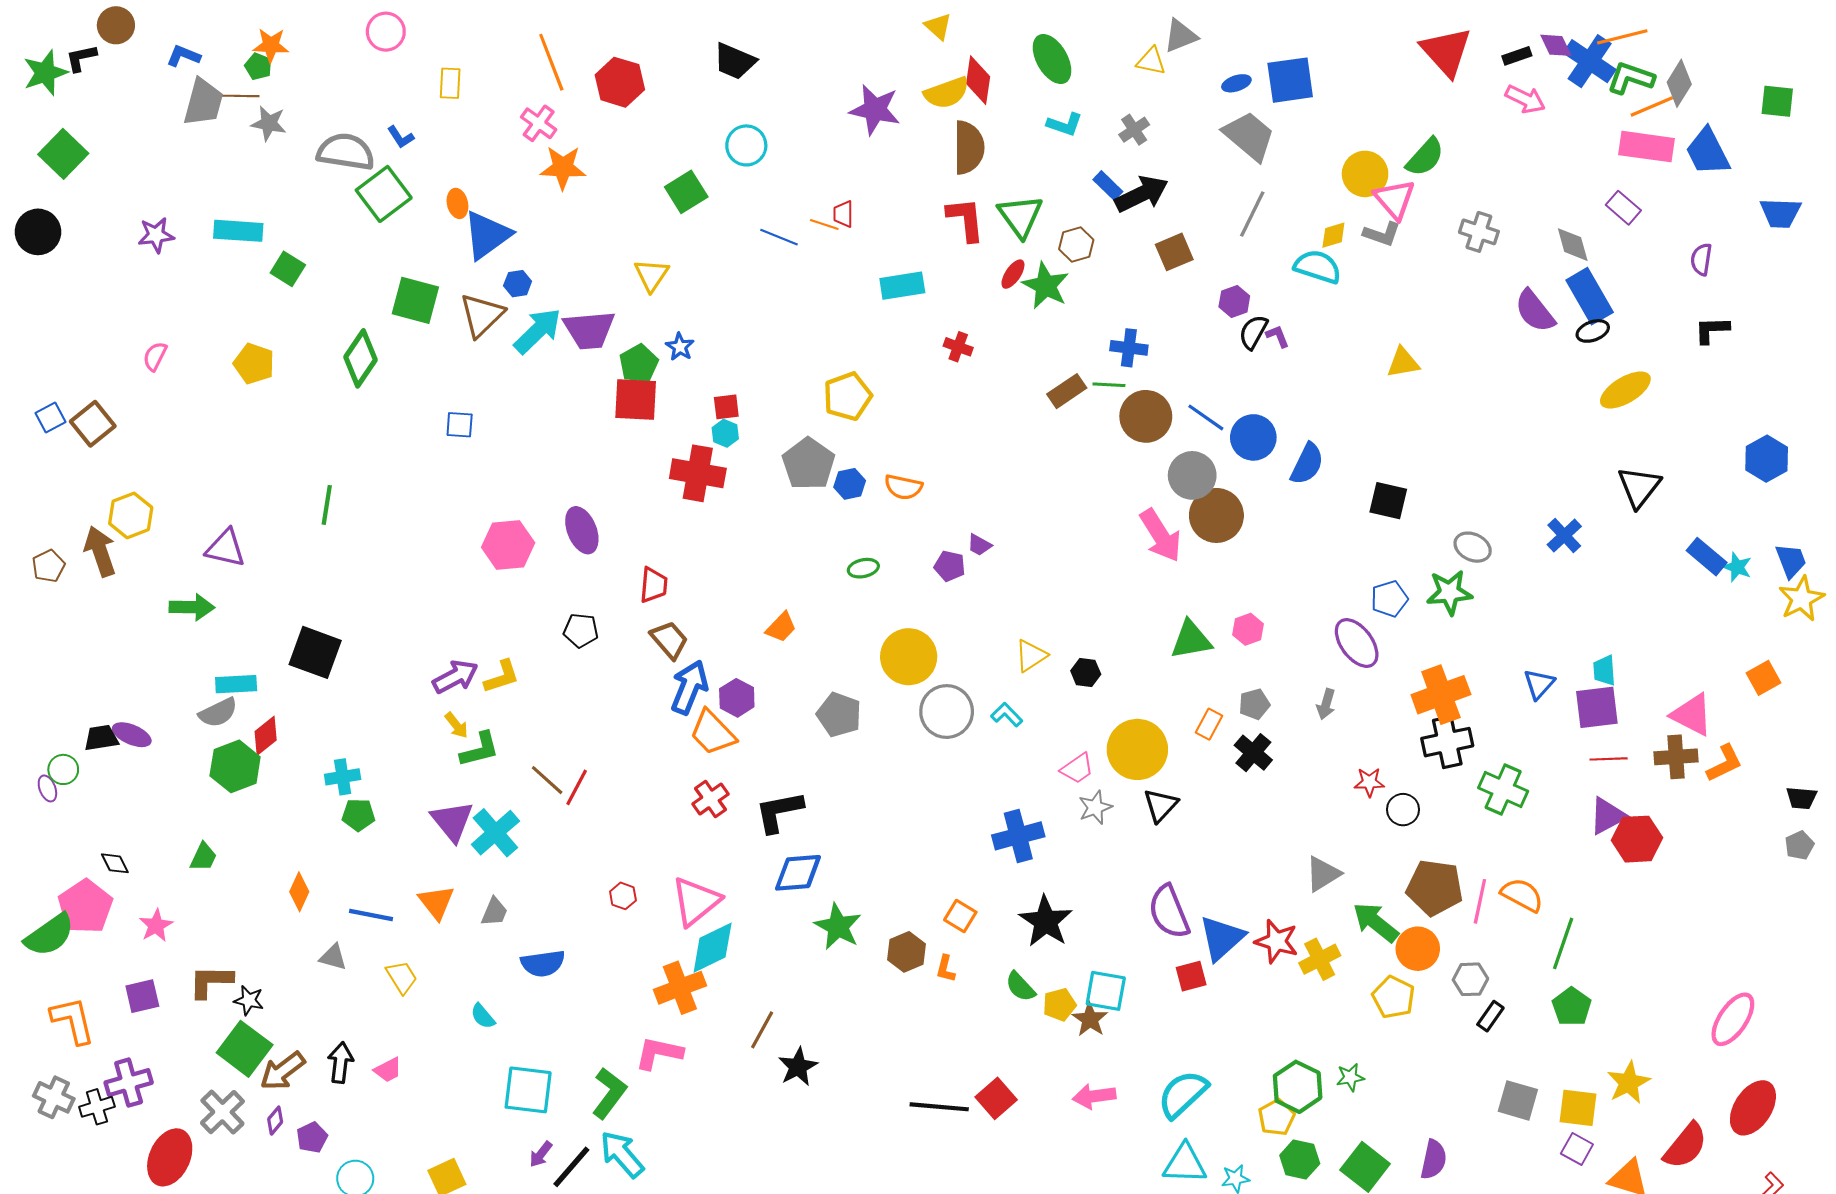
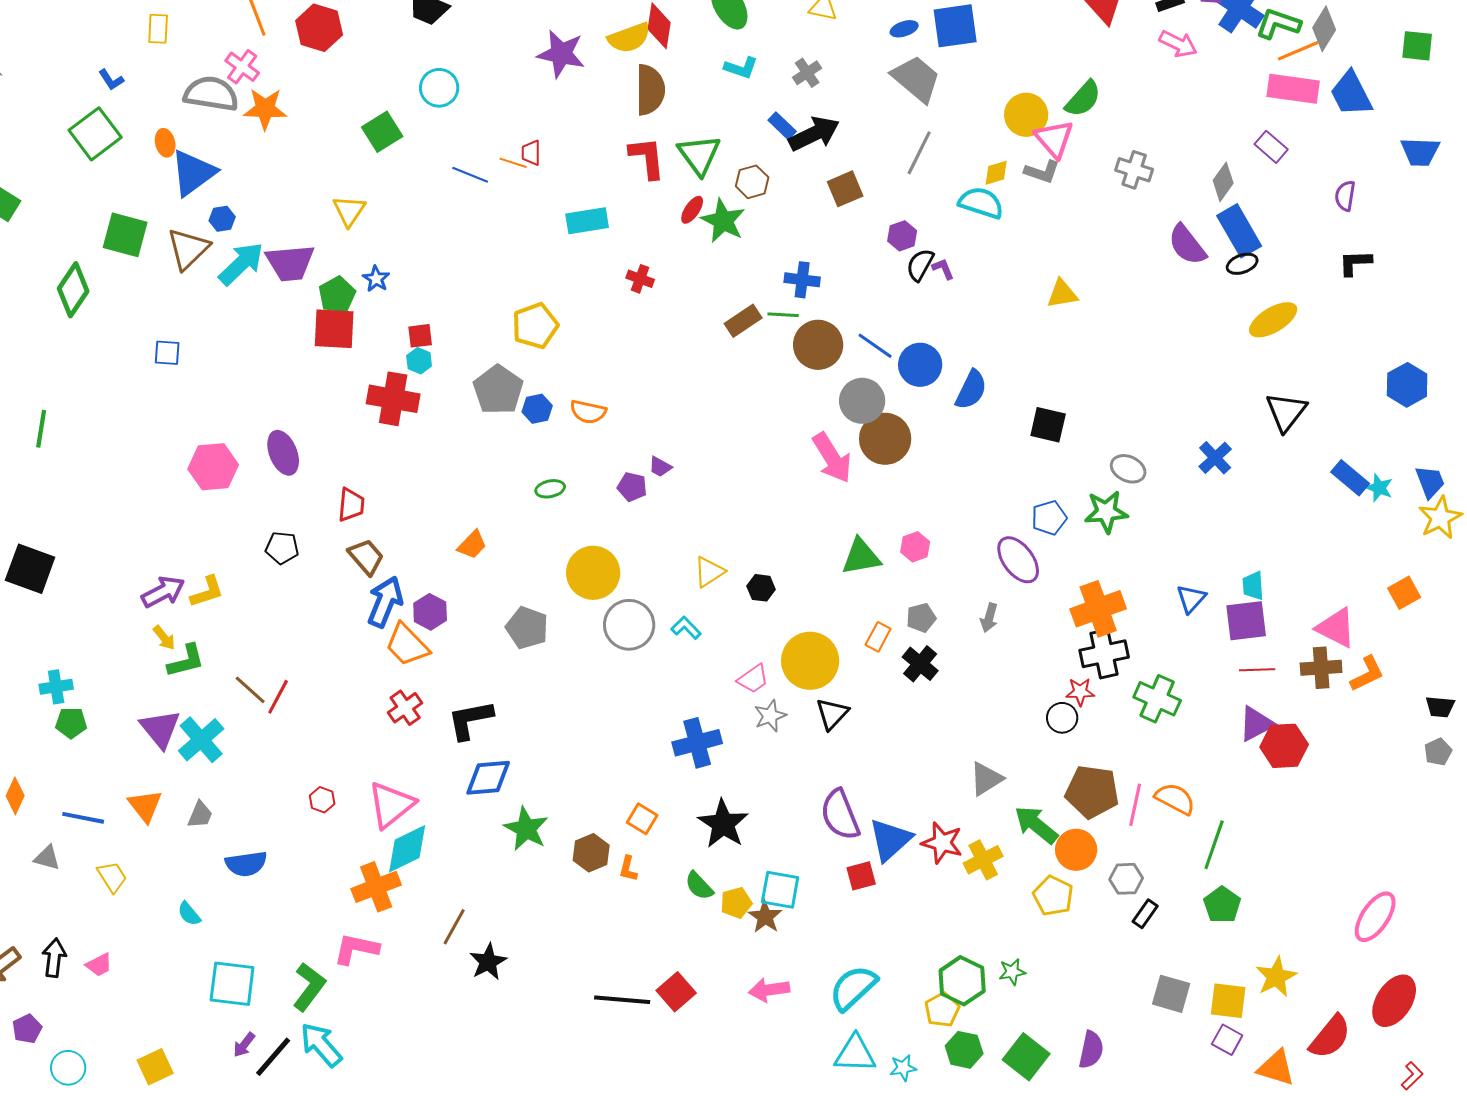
gray semicircle: (346, 152) -> (211, 94), moved
gray diamond: (1573, 245) -> (1223, 182), turned 51
red star: (1369, 782) -> (1080, 692), moved

